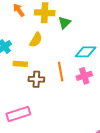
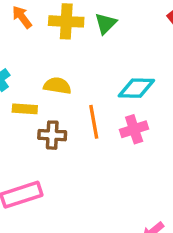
green triangle: (64, 23) -> (106, 23), moved
yellow semicircle: (36, 40) -> (57, 86), moved, turned -112

